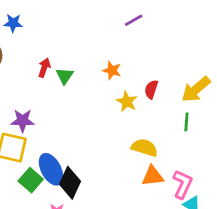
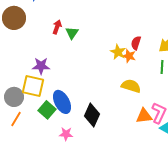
orange star: (112, 70) -> (129, 56), moved
orange triangle: (153, 176) -> (144, 116), moved
black diamond: (70, 183) -> (92, 115), moved

